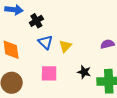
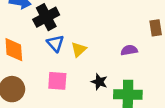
black cross: (36, 21) -> (46, 17), size x1.5

